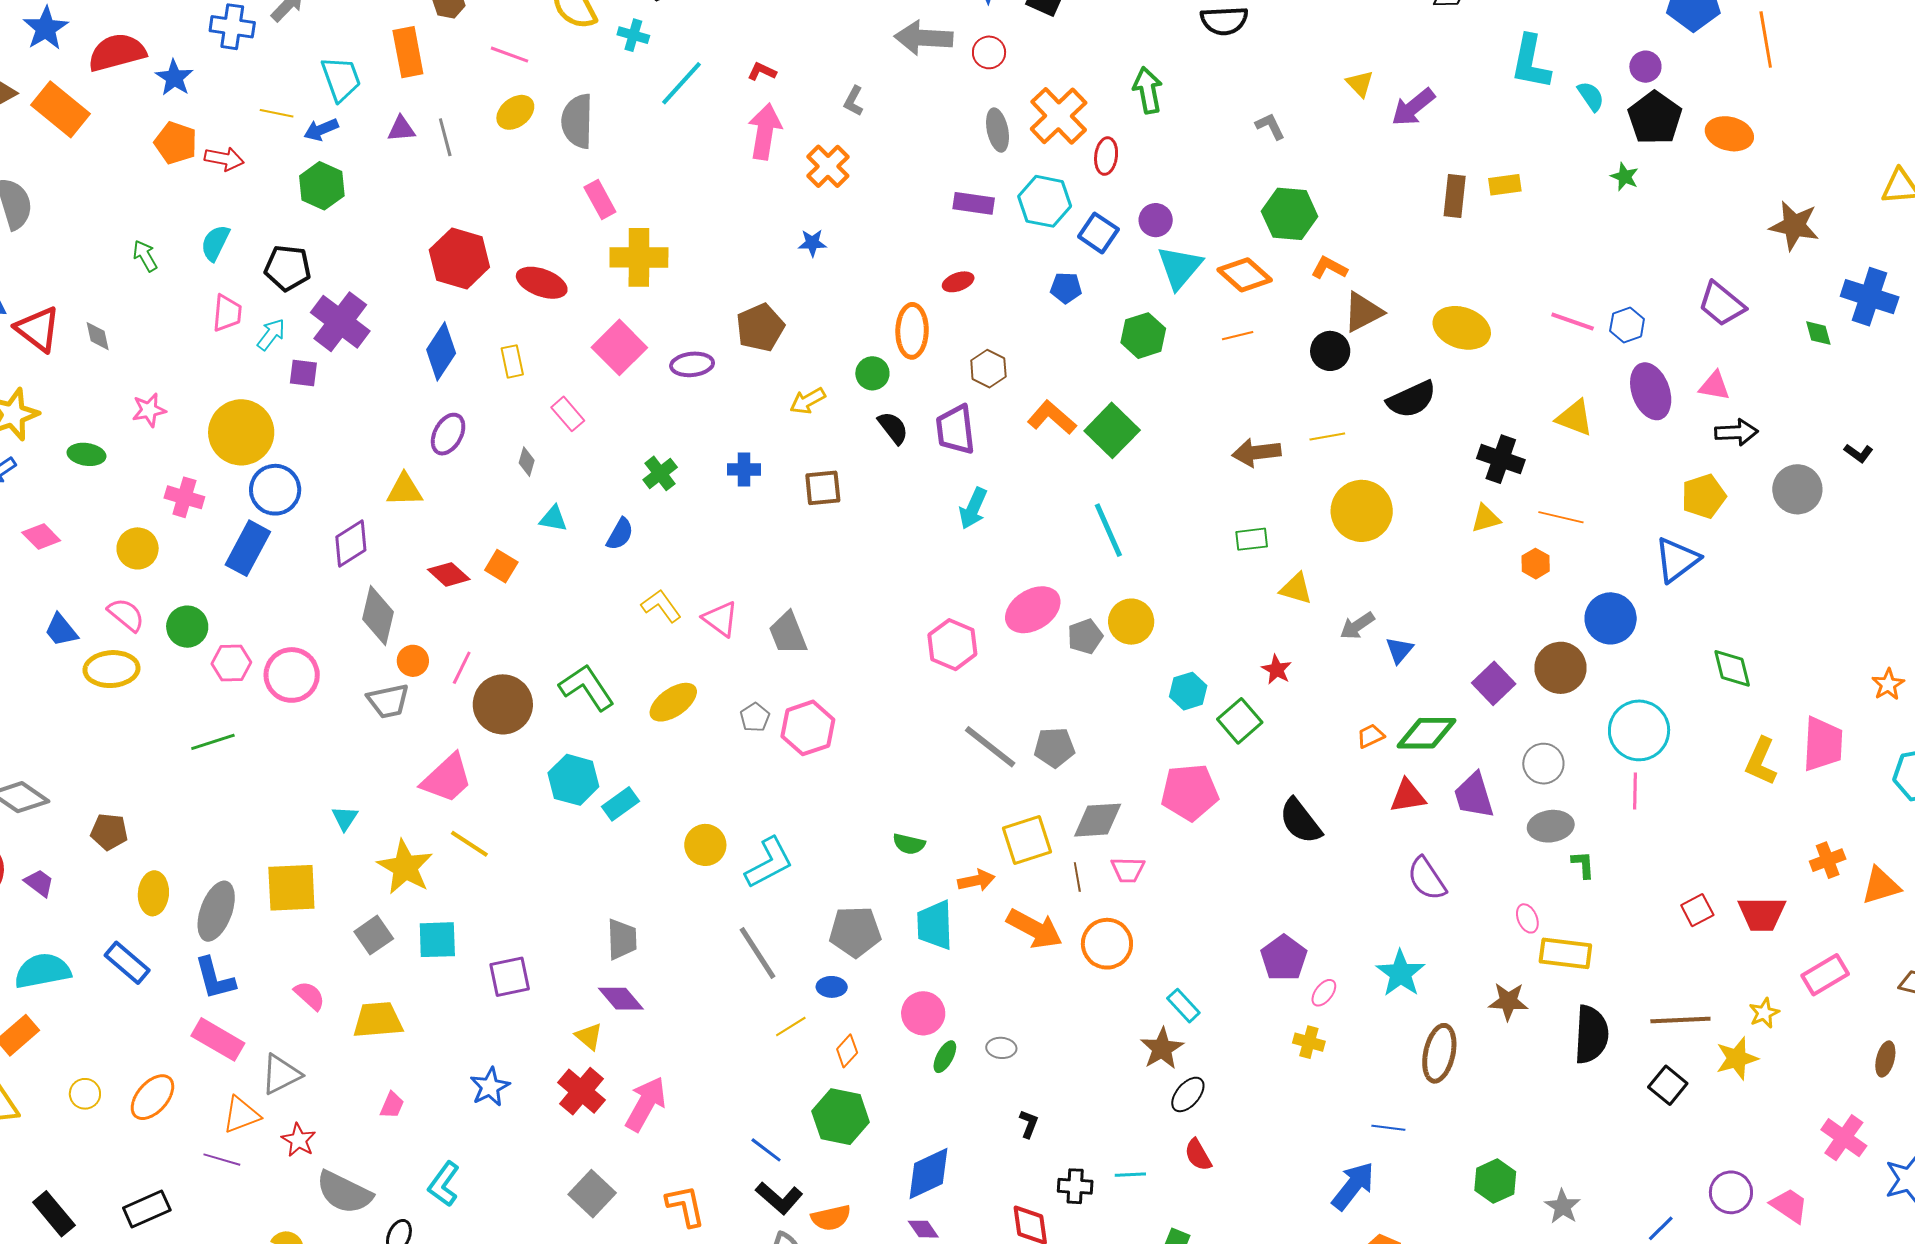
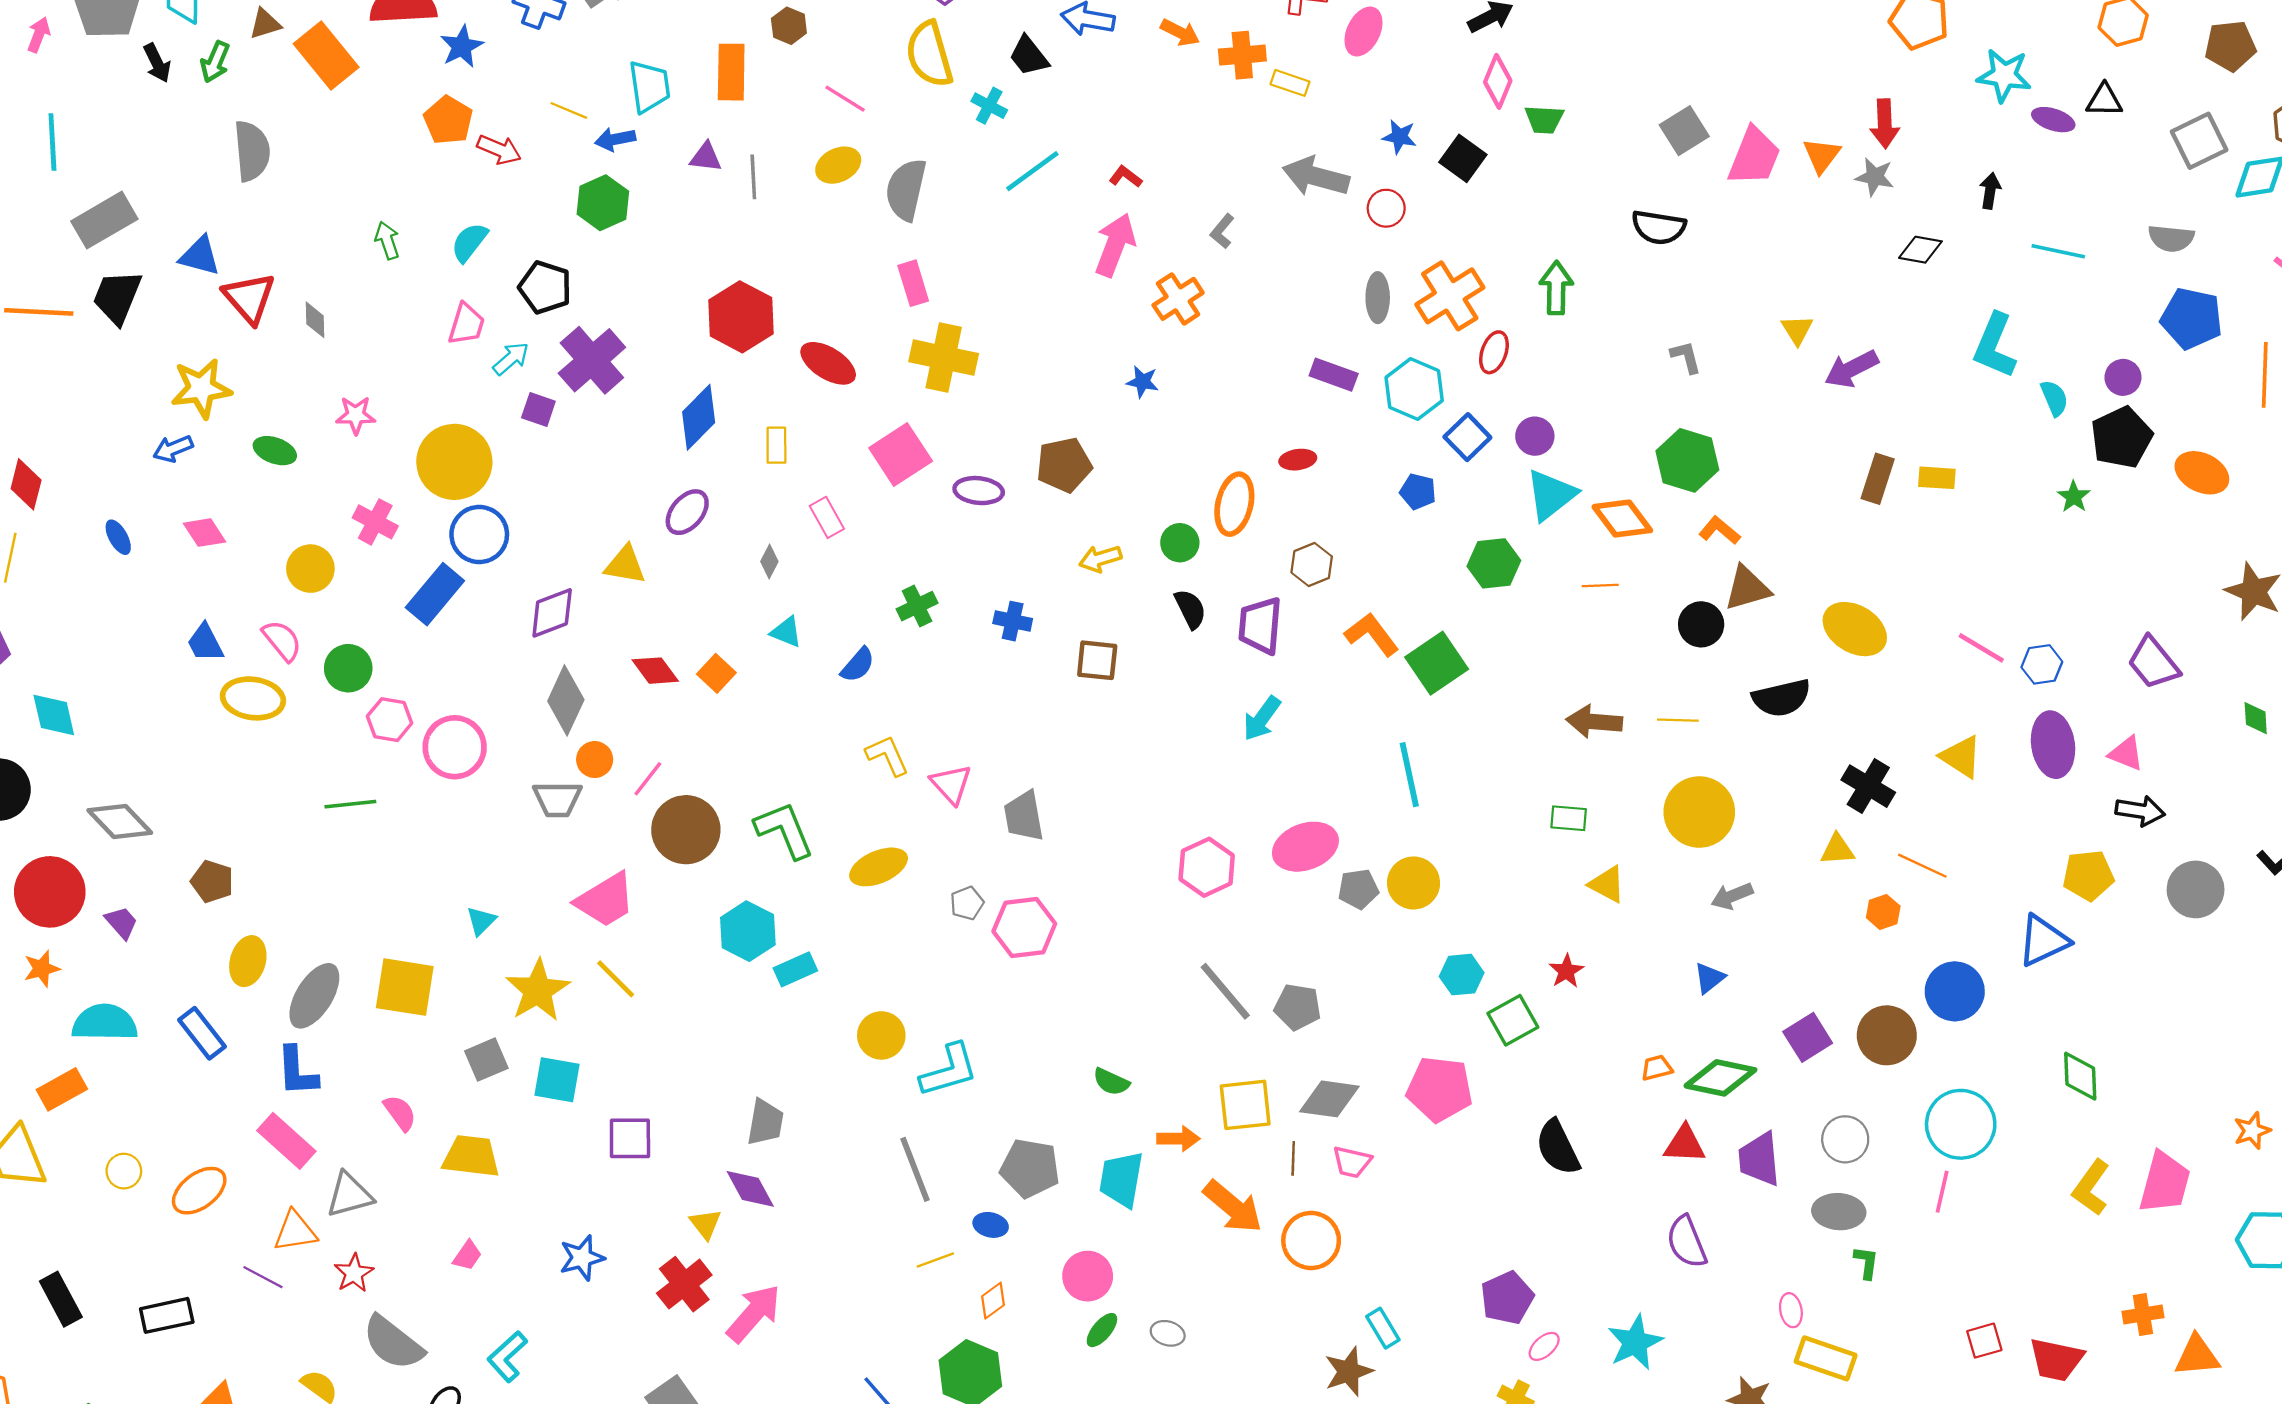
gray arrow: (1357, 626) -> (1732, 896), moved

